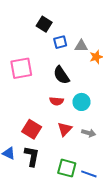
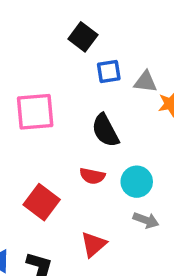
red square: (32, 129) -> (42, 202), moved
red triangle: (65, 129) -> (94, 244), moved
gray arrow: (89, 133) -> (146, 220), moved

